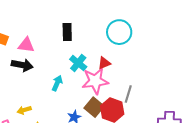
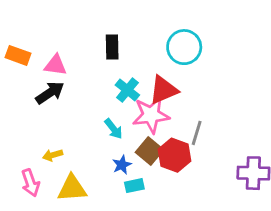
red triangle: (104, 63) -> (163, 90), size x1.6
black arrow: (22, 65) -> (50, 93), turned -45
cyan arrow: (57, 83) -> (114, 129), moved, turned 119

